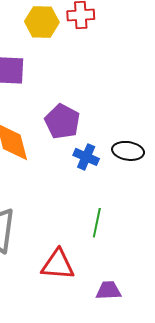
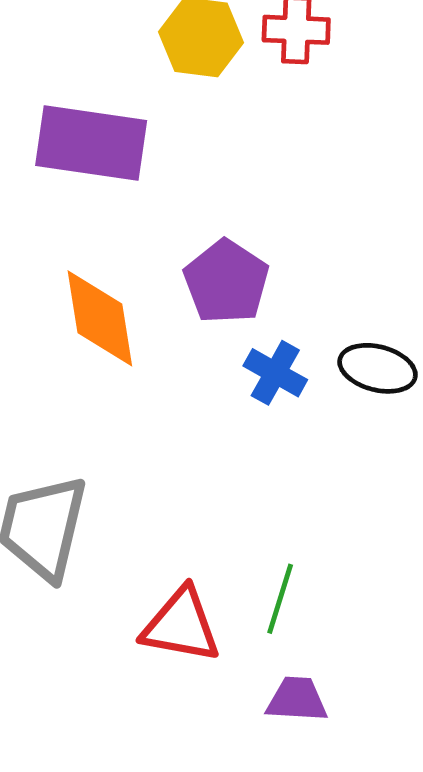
green line: (97, 223) -> (280, 599), moved

